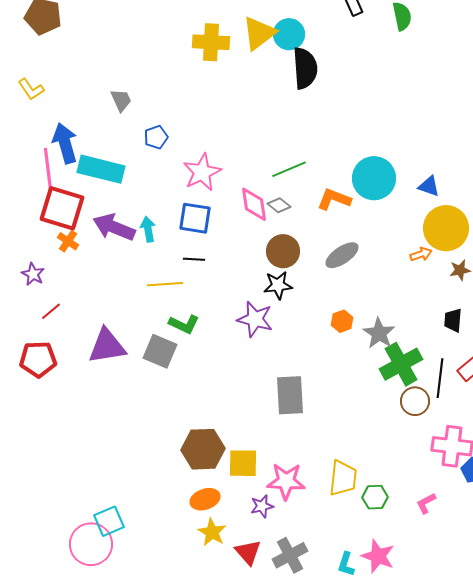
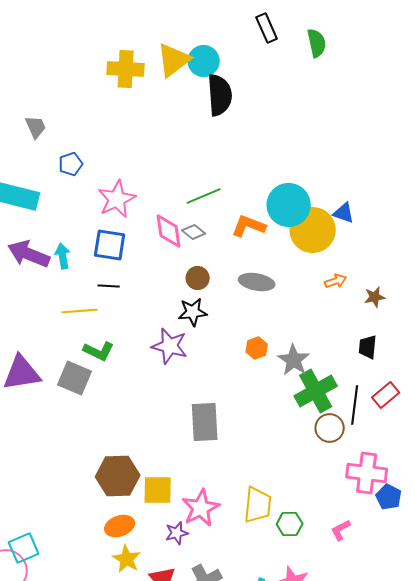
yellow circle: (446, 228) -> (313, 230), moved
brown circle: (283, 251) -> (198, 278), size x0.7
gray ellipse: (342, 255) -> (257, 282), turned 44
pink star: (286, 481) -> (201, 508), turned -30

